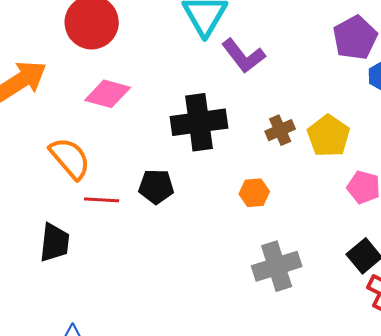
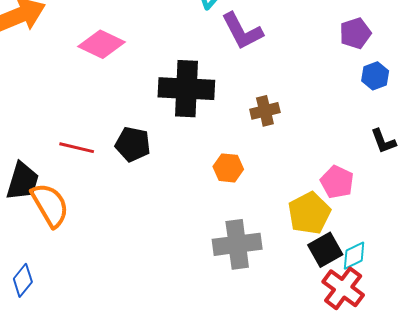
purple pentagon: (355, 38) -> (355, 33), size x0.7
yellow pentagon: (329, 136) -> (309, 213), moved
orange semicircle: (70, 158) -> (50, 205), moved

